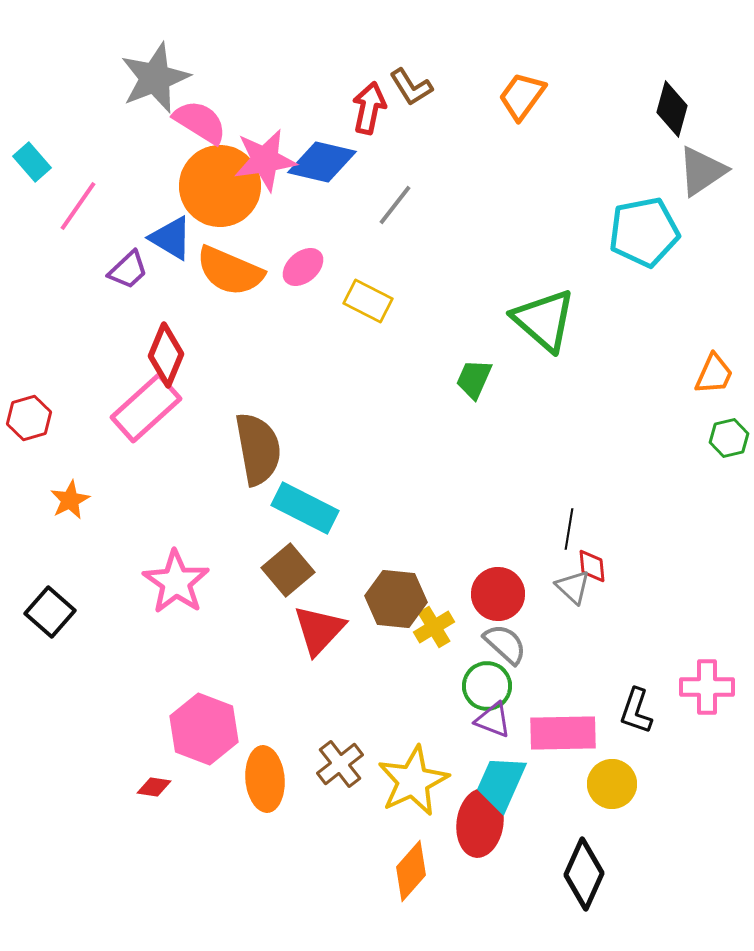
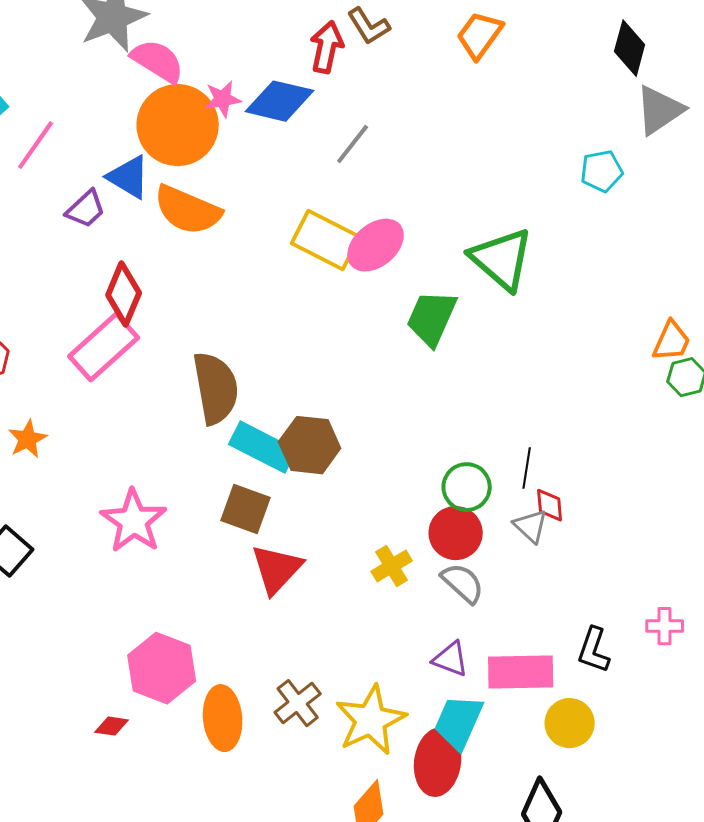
pink star: (265, 160) -> (223, 99), size x0.6
cyan pentagon: (644, 232) -> (602, 171), size x0.6
pink ellipse: (303, 267) -> (376, 245), moved, size x1.4
yellow rectangle: (368, 301) -> (326, 240), size x1.4
orange trapezoid: (714, 374) -> (672, 341), moved
green trapezoid: (474, 379) -> (432, 318), size x1.4
brown square: (288, 570) -> (246, 509), turned -30
brown hexagon: (396, 599) -> (310, 445), moved
green circle: (487, 686) -> (467, 487), moved
pink cross: (707, 687) -> (665, 626), size x0.7

